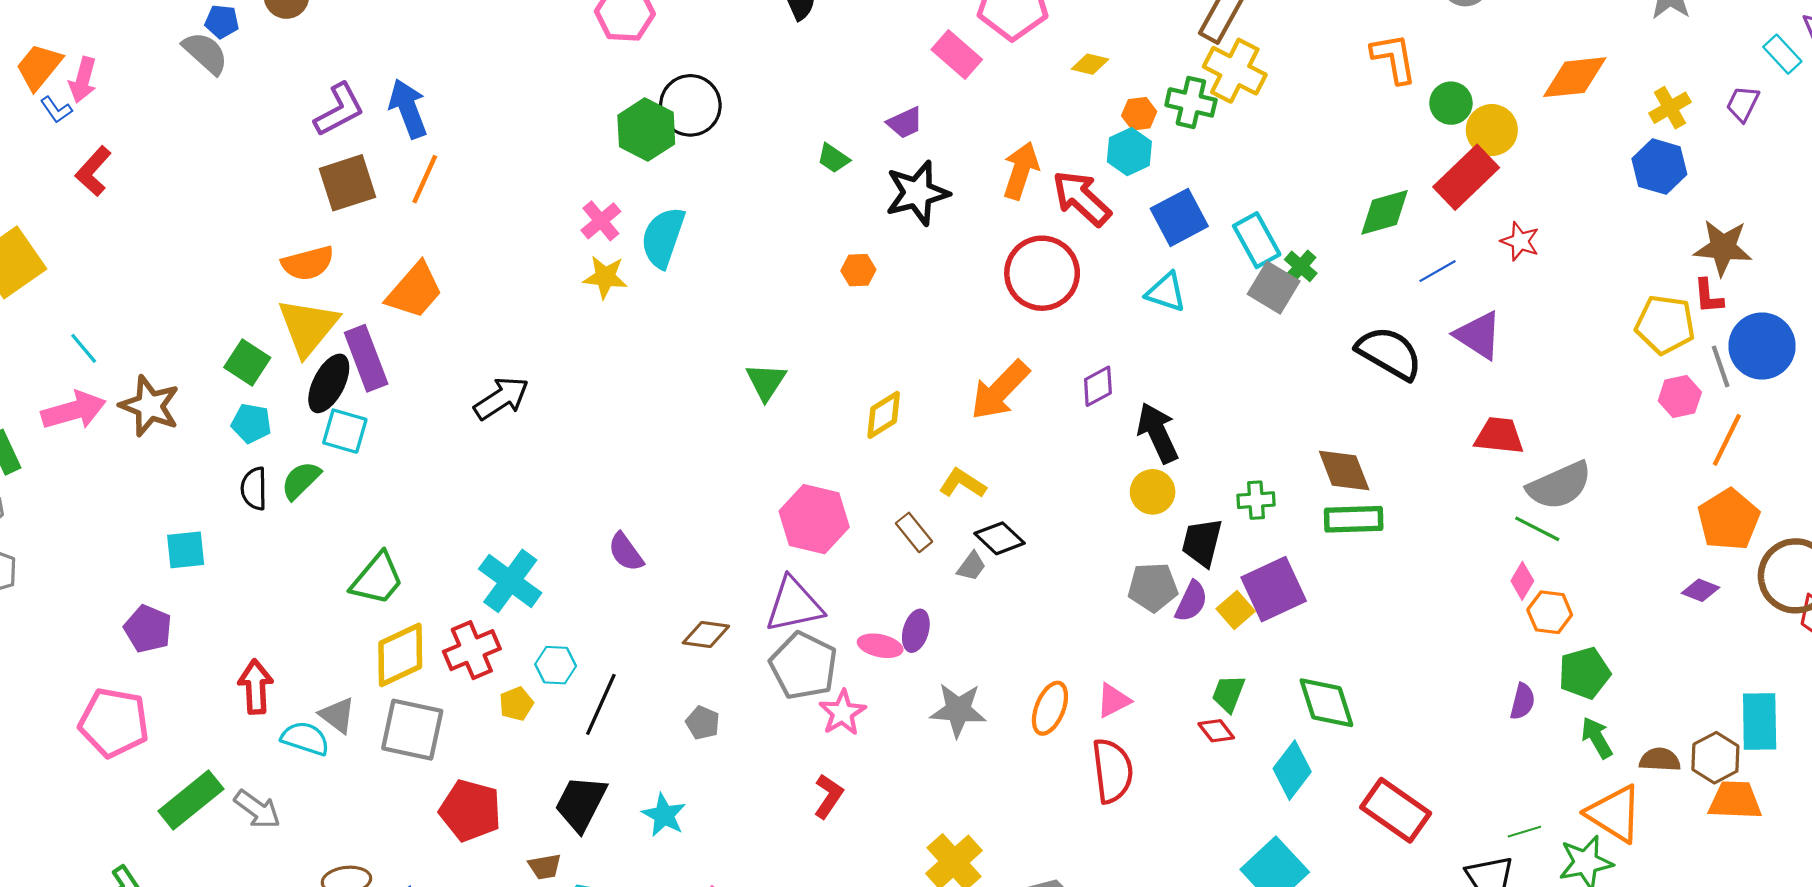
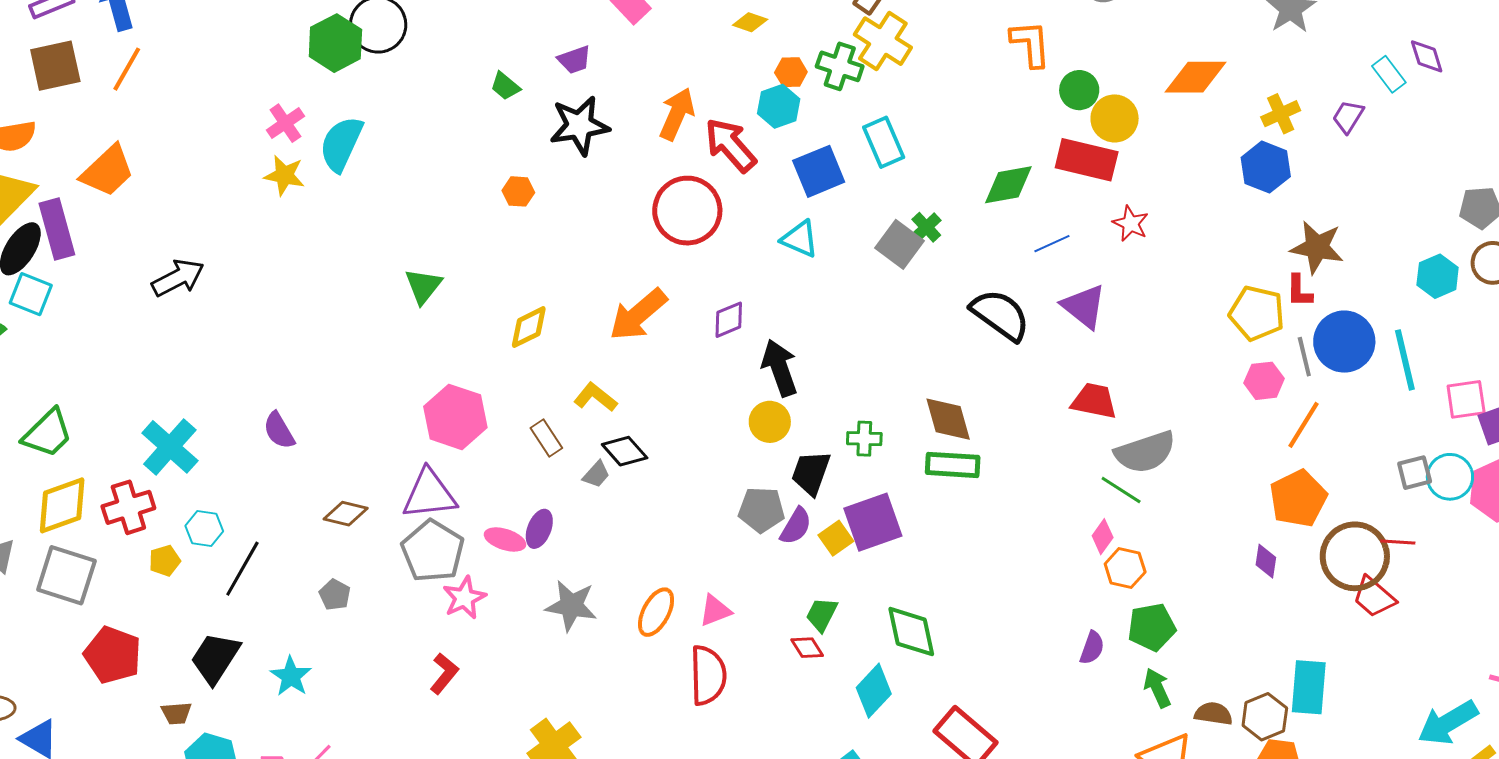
red rectangle: (1466, 177) -> (1087, 160), turned 52
cyan rectangle: (1257, 240) -> (884, 142), moved
purple diamond: (1700, 590) -> (1266, 561), turned 72

